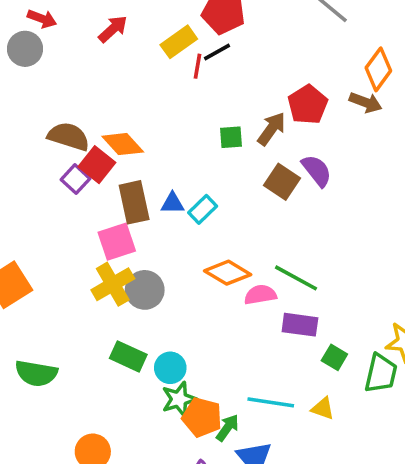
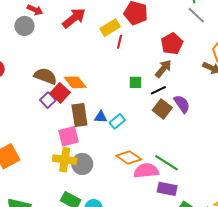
red arrow: (113, 29) -> (74, 18), size x1.4
black line: (217, 52) -> (158, 90), moved
red pentagon: (308, 105) -> (172, 44), moved
brown arrow: (271, 129) -> (163, 69), moved
yellow cross: (113, 284) -> (65, 160), turned 35
pink semicircle: (260, 295) -> (146, 171), size x1.4

